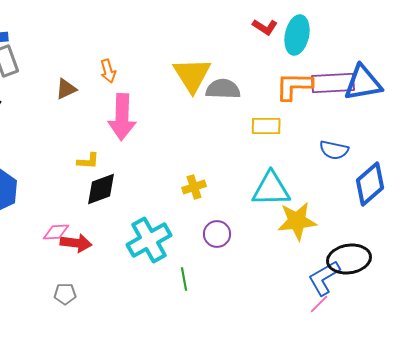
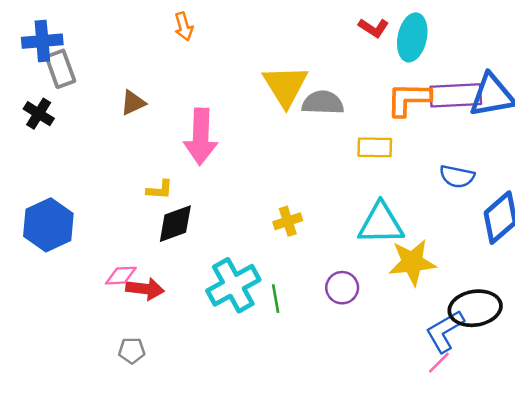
orange arrow: (108, 71) -> (184, 27), moved
purple circle: (217, 234) -> (342, 288), moved
green line: (184, 279) -> (276, 299), moved

